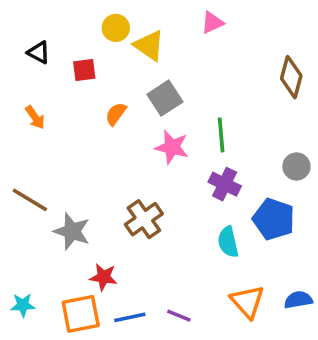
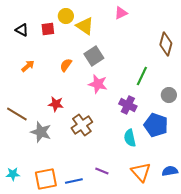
red square: (84, 70) -> (48, 29), moved
orange arrow: (35, 117) -> (28, 66), moved, turned -96
green line: (221, 135) -> (142, 76), moved, turned 30
red star: (104, 277) -> (56, 104), moved
purple line: (179, 316) -> (102, 171), moved

